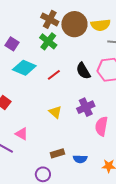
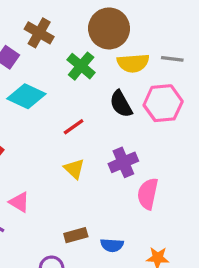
brown cross: (50, 19) -> (39, 33), moved
yellow semicircle: (100, 25) -> (133, 63), moved
green cross: (48, 41) -> (81, 66), moved
red line: (54, 75) -> (74, 127), moved

